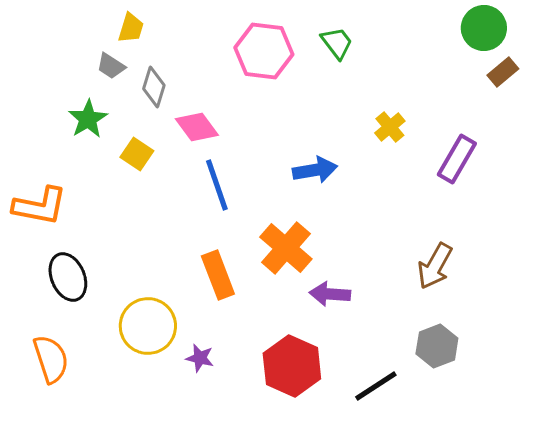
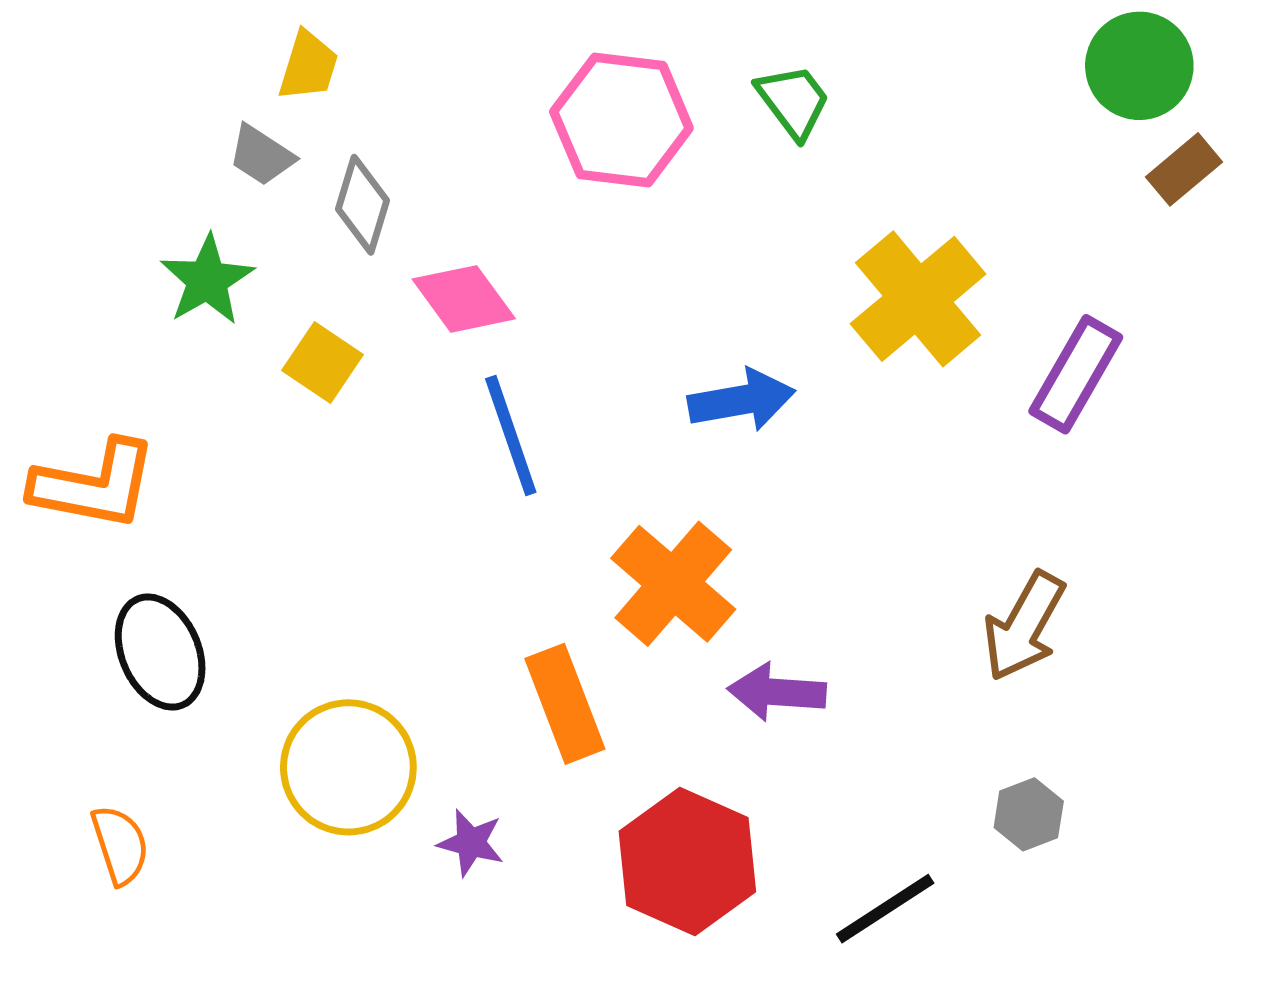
yellow cross: (390, 127) -> (918, 299), size x1.8
orange rectangle: (218, 275) -> (565, 704), moved
gray hexagon: (437, 346) -> (1029, 814), size x0.7
orange semicircle: (51, 359) -> (120, 845), size x0.7

